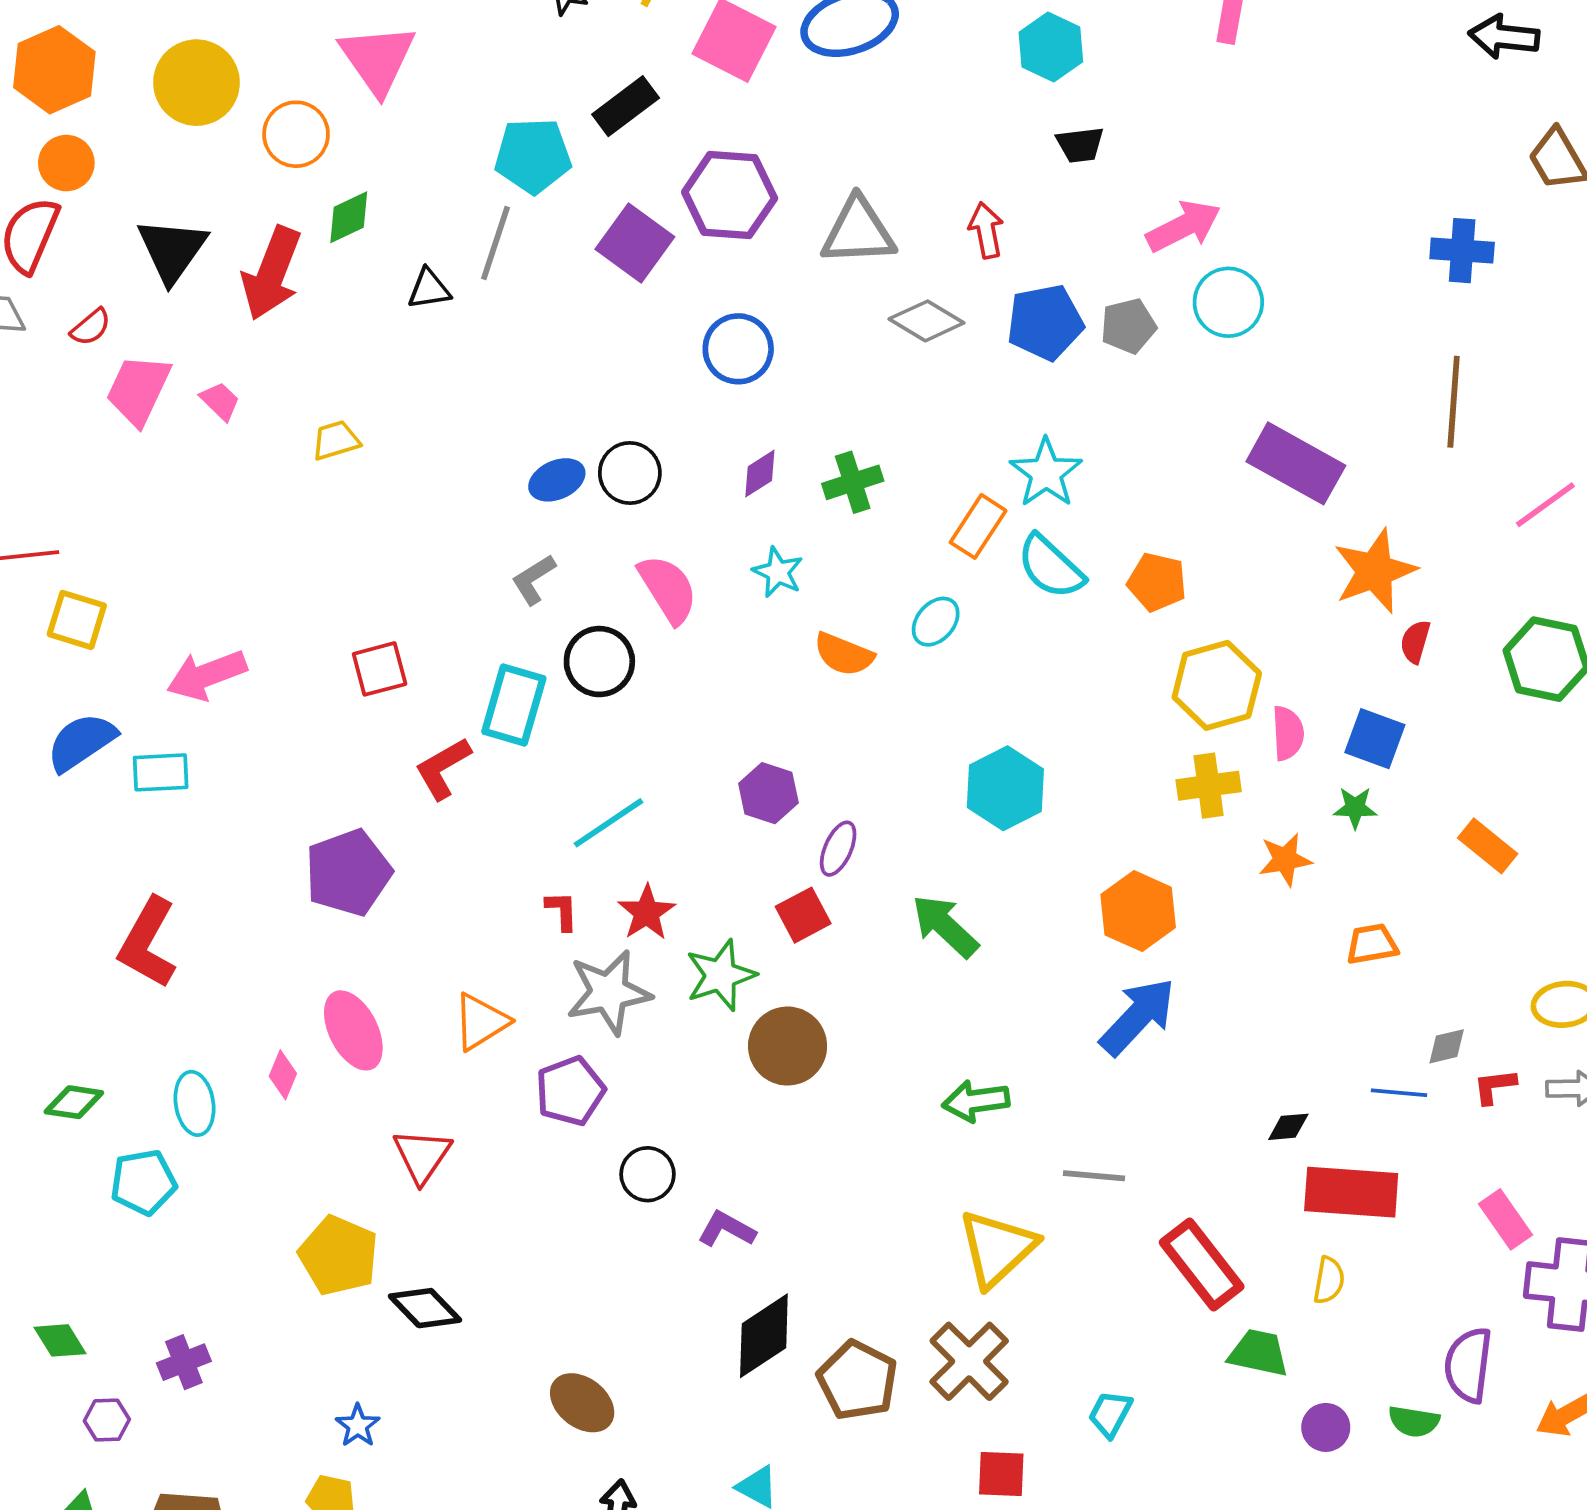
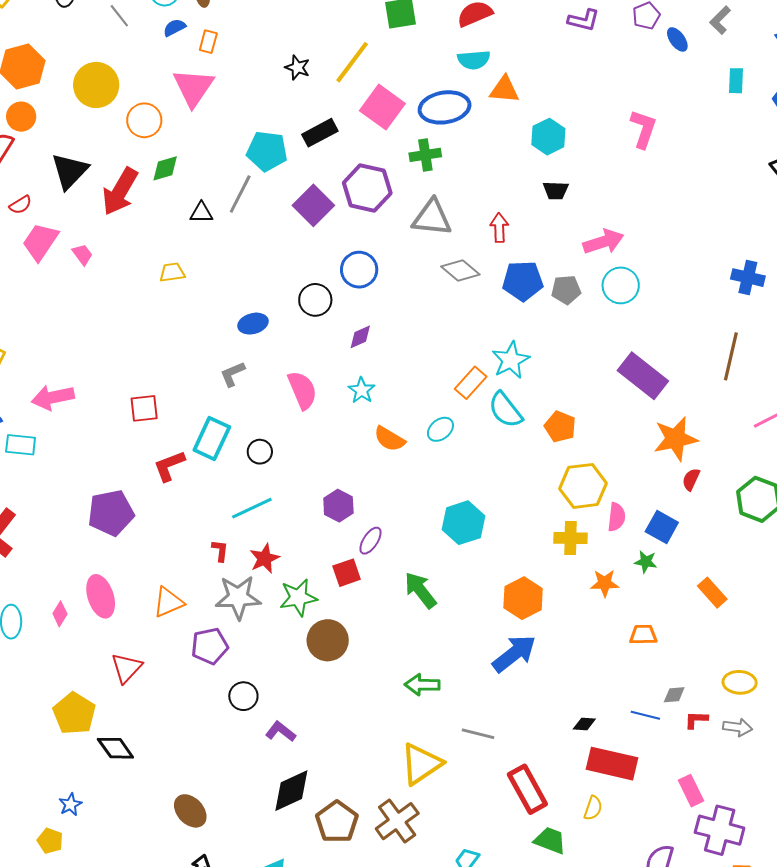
yellow trapezoid: (336, 440) -> (172, 272), moved
black circle: (630, 473) -> (315, 300), moved
green cross: (853, 482) -> (425, 155), moved
black circle: (599, 662) -> (260, 452), moved, size x0.7

